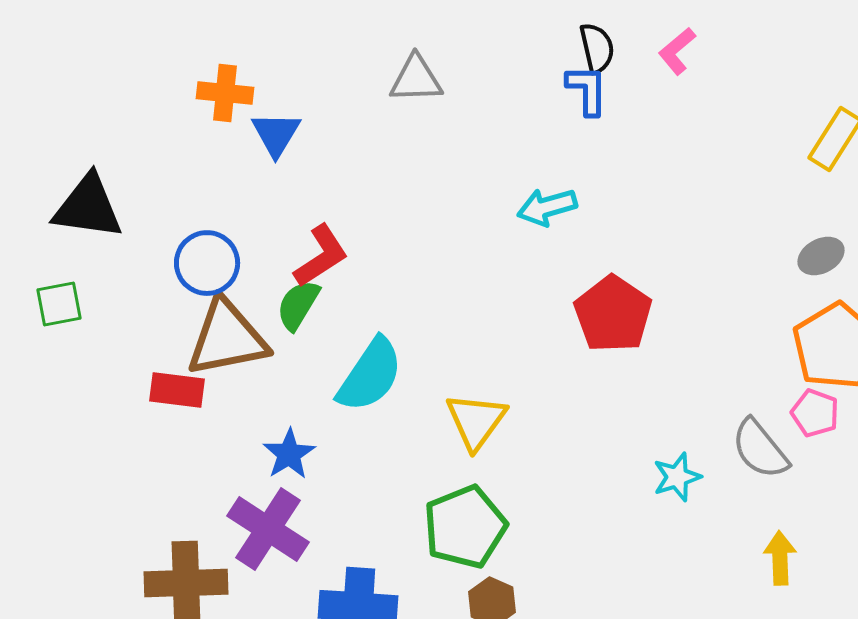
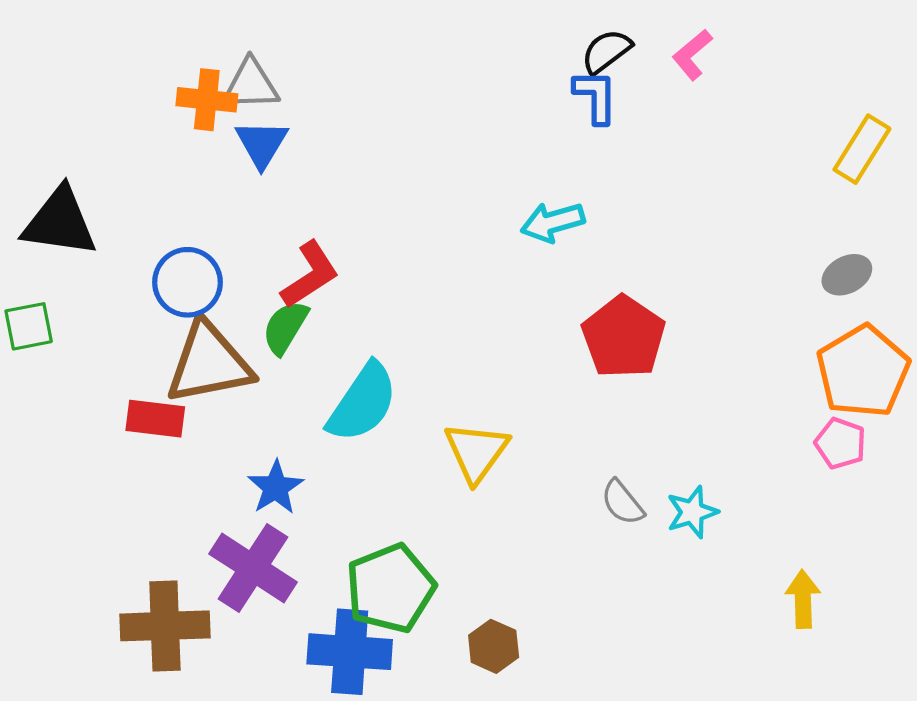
black semicircle: (597, 48) -> (606, 51), turned -114
gray triangle: (416, 79) -> (251, 85), moved
gray semicircle: (760, 449) -> (622, 502), moved, size x0.7
green pentagon: (465, 527) -> (390, 588), moved

